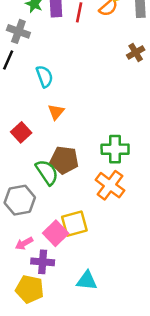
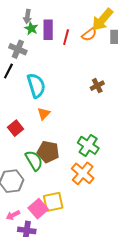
brown cross: (136, 52) -> (97, 86), moved
cyan semicircle: (44, 76) -> (36, 86), size x1.4
green cross: (115, 149) -> (88, 145), turned 30

